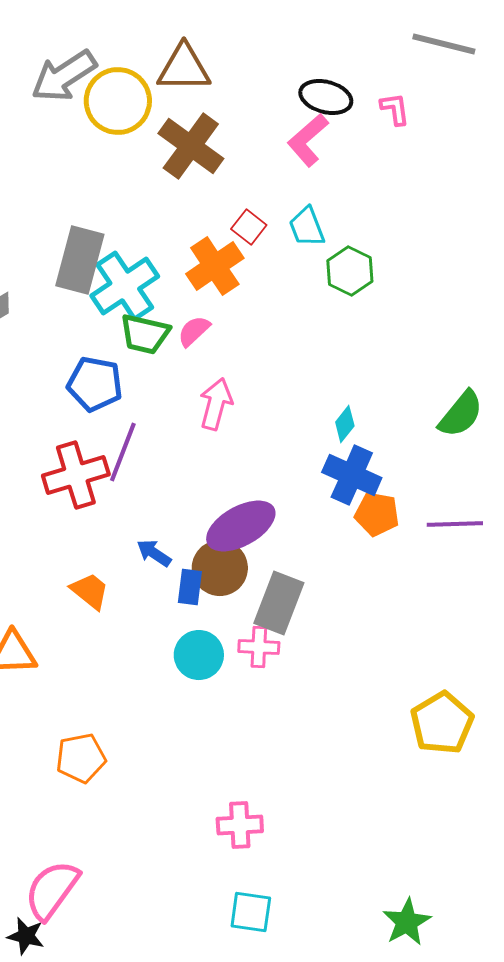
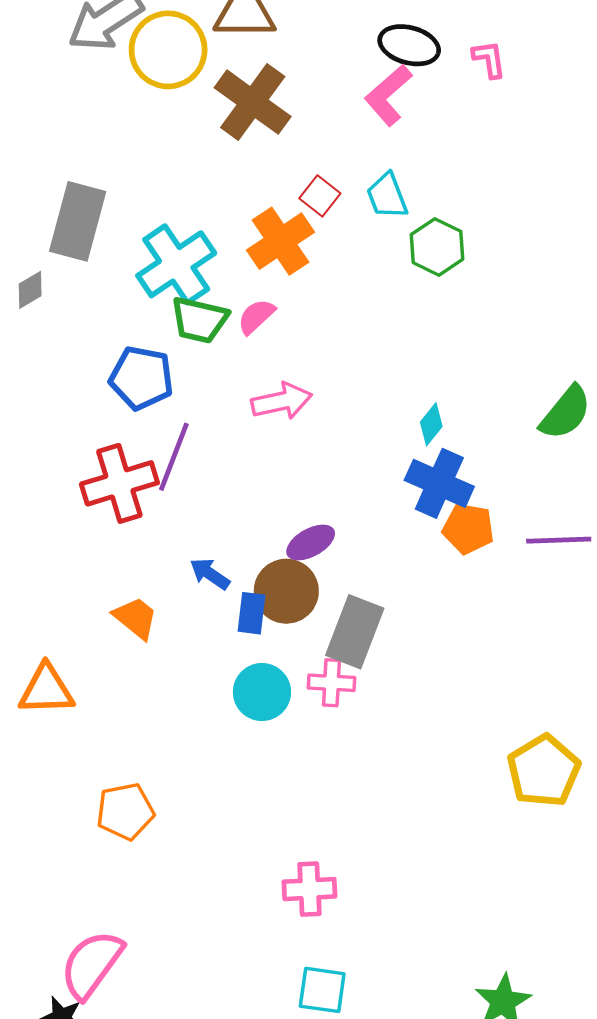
gray rectangle: (80, 260) -> (78, 221), moved
pink arrow: (216, 404) -> (282, 401), turned 63
purple ellipse: (241, 526) -> (311, 542), size x0.6

